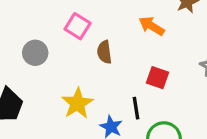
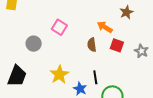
brown semicircle: (104, 52) -> (92, 45), moved
red square: (157, 78) -> (117, 45), moved

